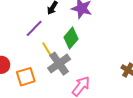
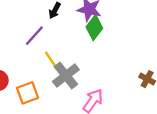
green diamond: (71, 38) -> (94, 28), moved

